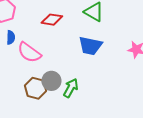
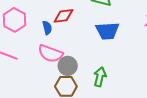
blue semicircle: (11, 37) -> (47, 28), moved
gray circle: (51, 81) -> (68, 66), moved

